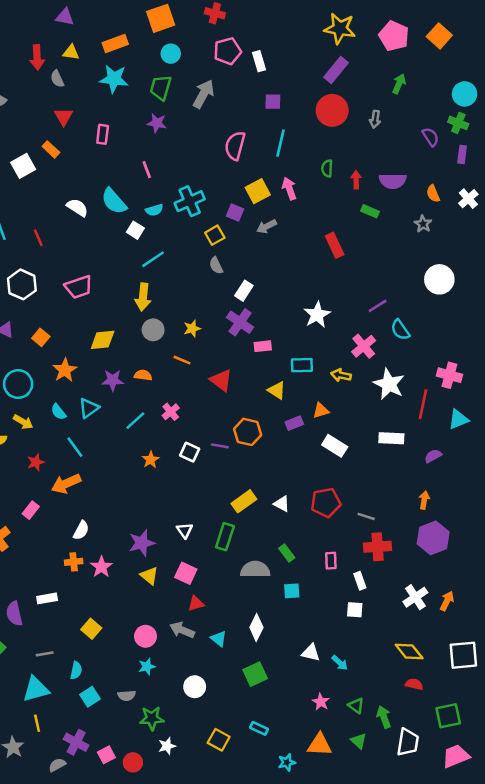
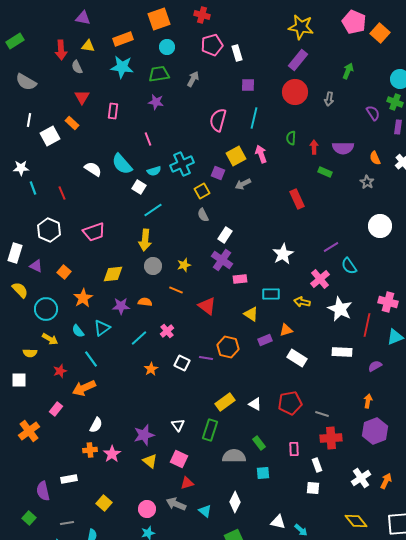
pink pentagon: (394, 36) -> (354, 22), moved
green trapezoid: (161, 88) -> (159, 74), turned 65
gray arrow: (204, 94) -> (193, 79), size x0.7

